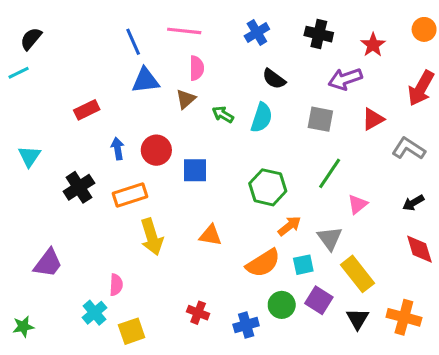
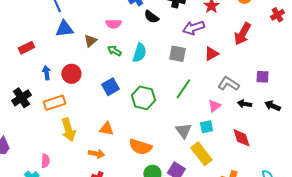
pink semicircle: (197, 68) -> (113, 24), moved, turned 91
black semicircle: (274, 79) -> (151, 17), moved
gray L-shape: (409, 149) -> (228, 84), moved
blue square: (195, 170) -> (110, 87), moved, turned -30
black arrow: (413, 203) -> (244, 104), moved, turned 40
pink triangle: (358, 204) -> (214, 106), moved
orange arrow: (289, 226) -> (96, 154), moved, turned 49
orange semicircle: (263, 263) -> (140, 147), turned 50
cyan square: (303, 265) -> (206, 127), moved

